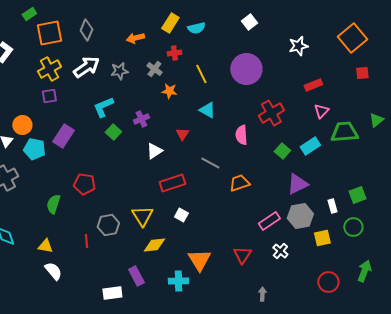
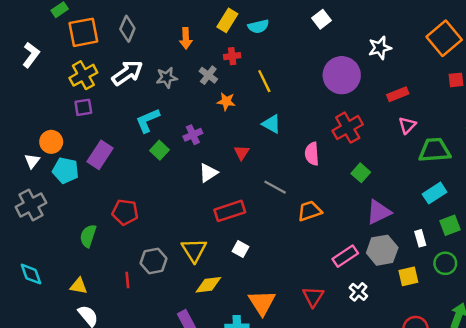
orange arrow: (135, 38) -> (186, 38), turned -78
purple circle: (246, 69) -> (342, 75), moved
cyan rectangle: (310, 146) -> (435, 193), moved

